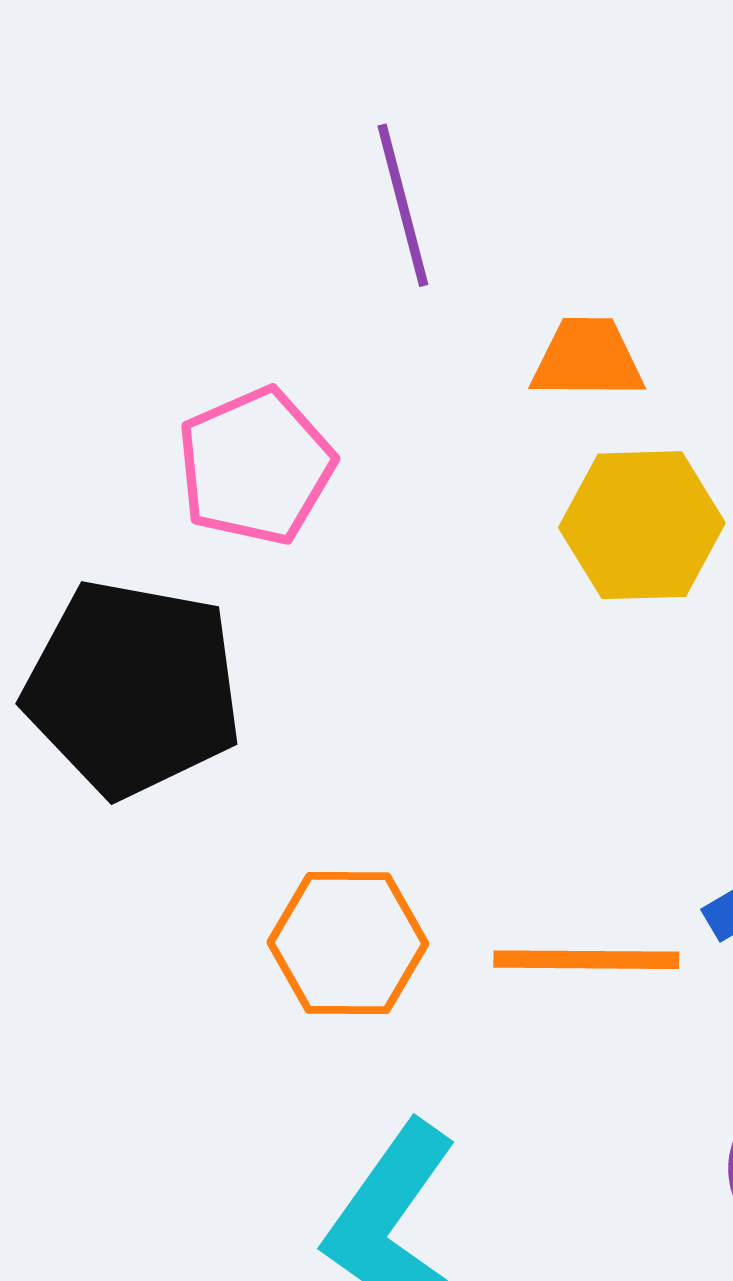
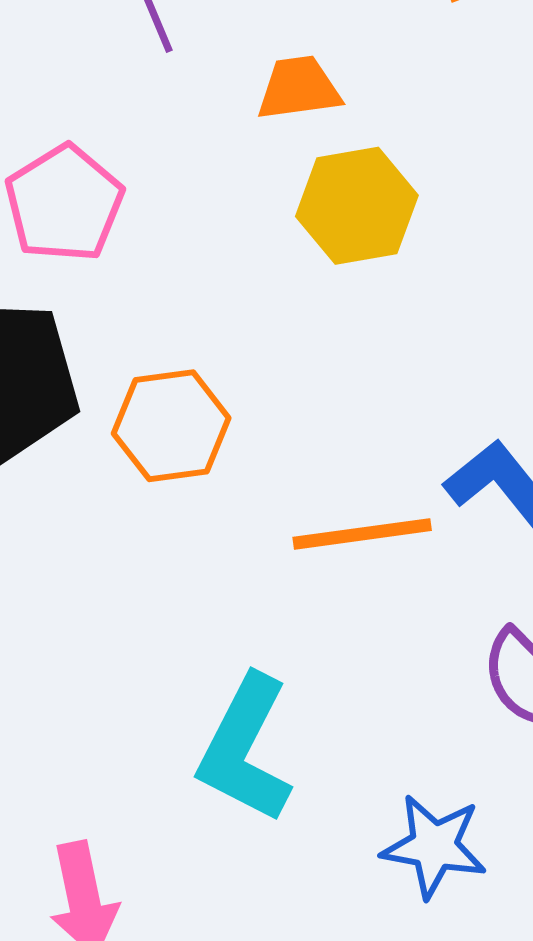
orange hexagon: (348, 943) -> (171, 426), moved

